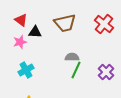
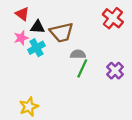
brown trapezoid: (65, 23) -> (62, 32), moved
cyan cross: (26, 70) -> (36, 48), moved

